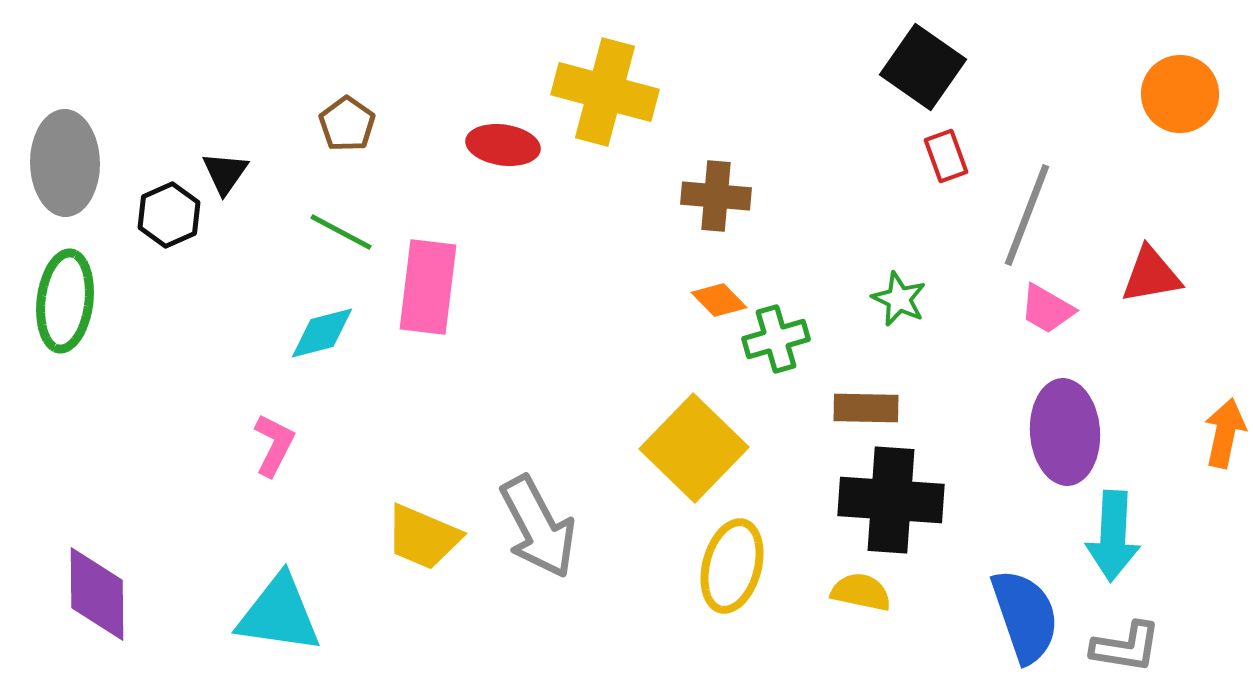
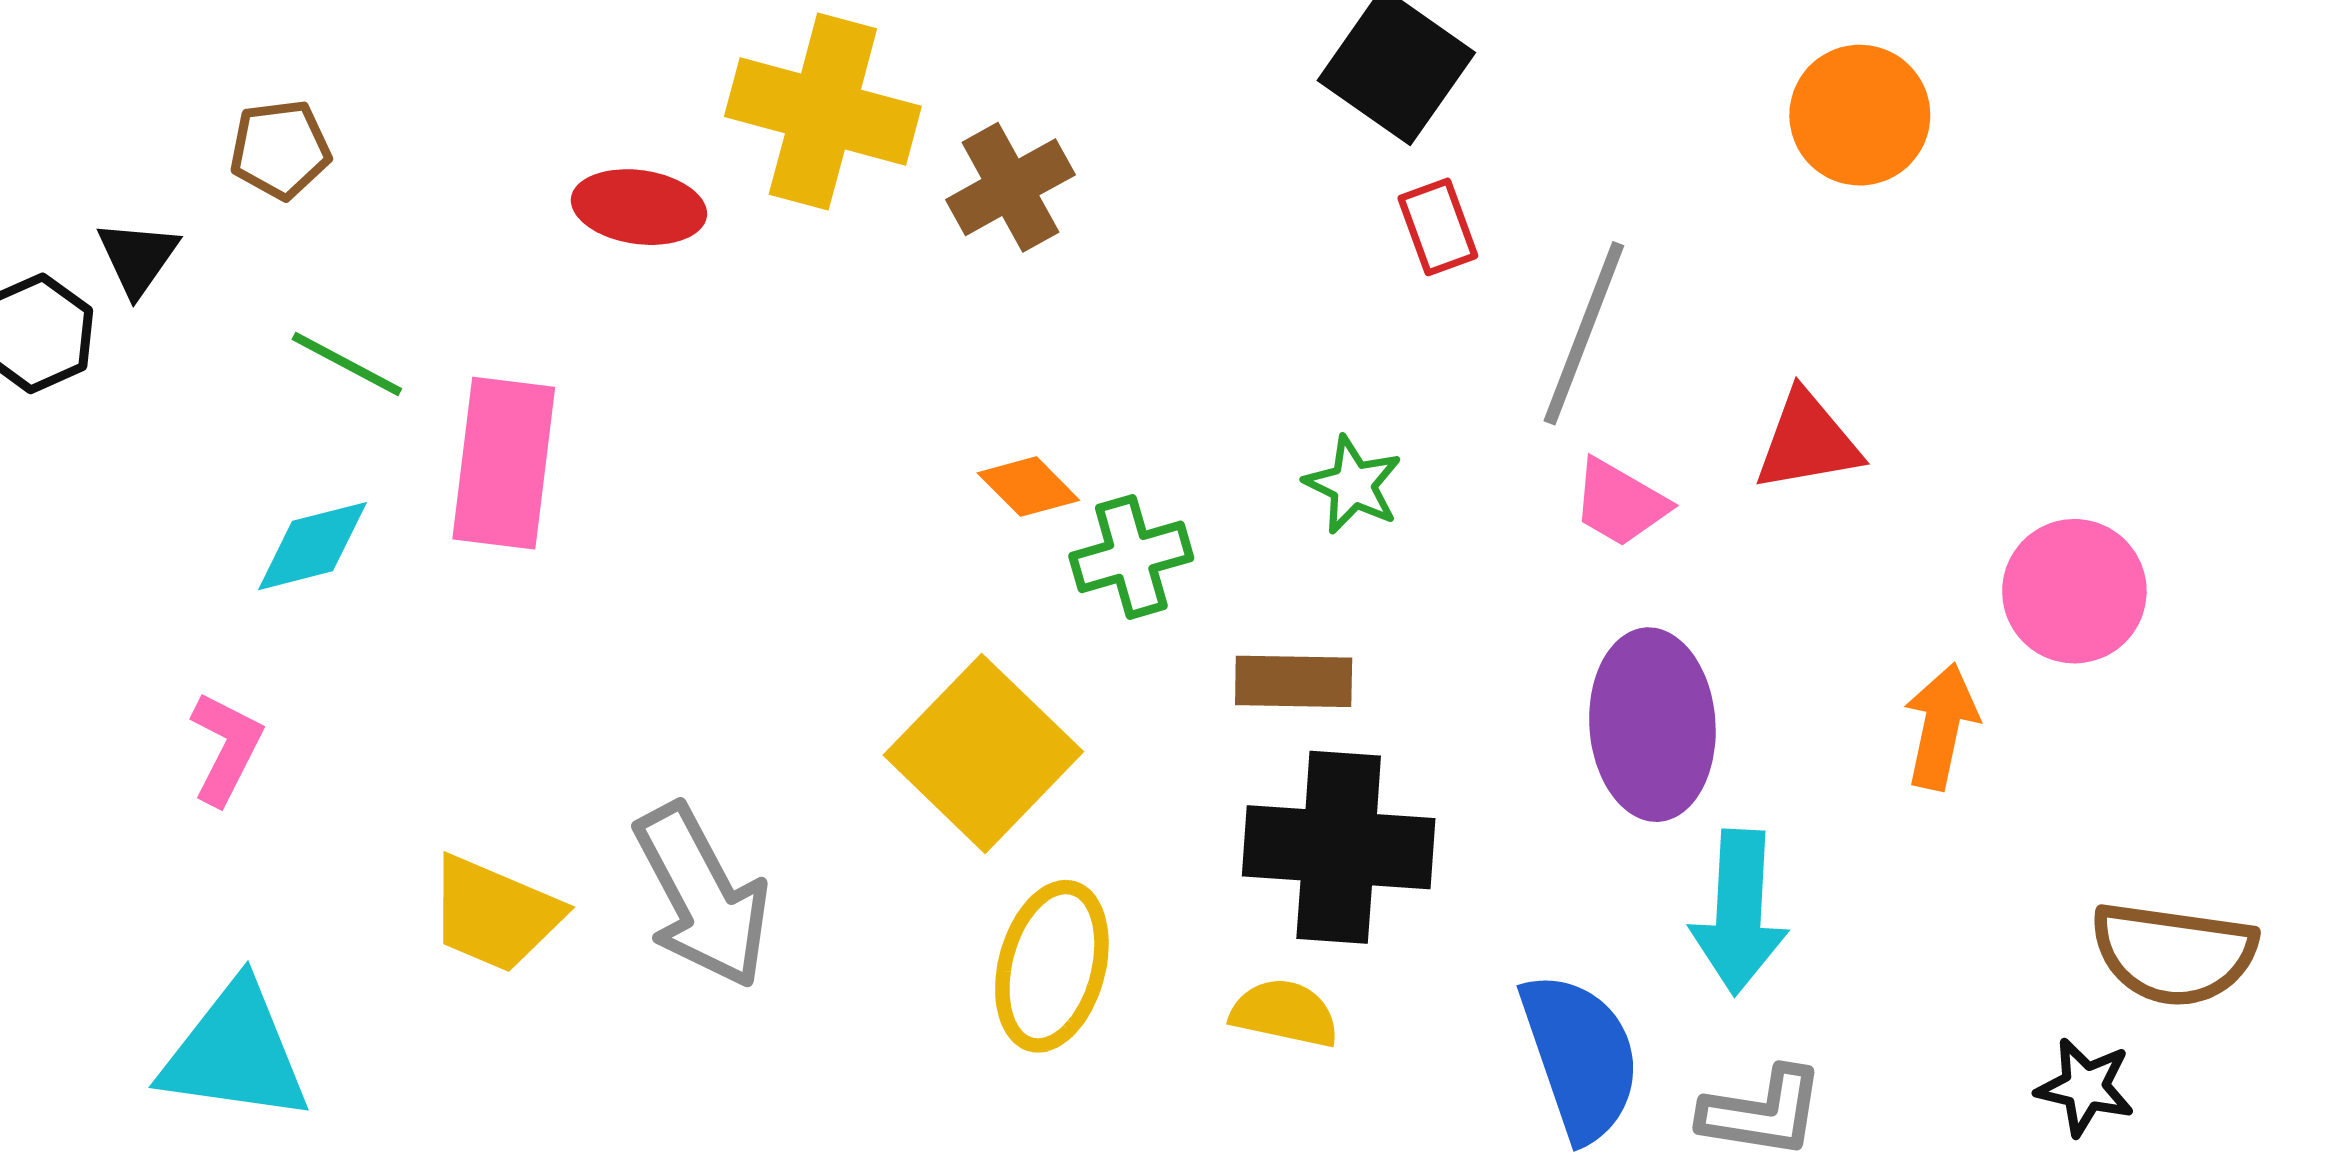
brown pentagon: (347, 124) -> (280, 149), moved, turned 30
brown cross: (716, 196) -> (1010, 187), moved, turned -34

